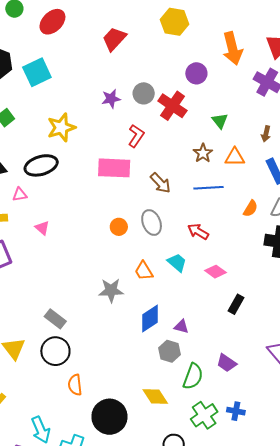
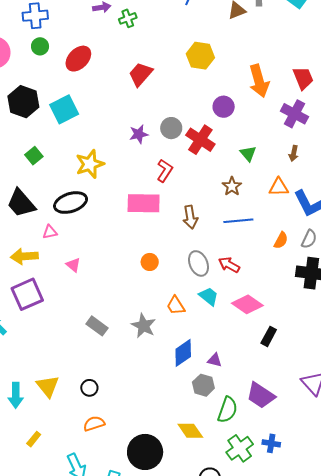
brown arrow: (266, 134) -> (294, 153), moved
orange triangle: (235, 157) -> (279, 187), moved
brown arrow: (160, 183) -> (190, 217), turned 35
gray ellipse: (152, 223) -> (199, 263), moved
pink diamond: (215, 272) -> (247, 304), size x1.4
gray star: (111, 290) -> (143, 326), turned 30
gray rectangle: (55, 319) -> (97, 326), moved
black circle: (55, 351) -> (89, 388), size x0.6
purple trapezoid: (226, 363) -> (261, 395), size x1.4
orange semicircle: (75, 385) -> (94, 424), moved, turned 80

